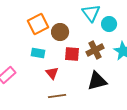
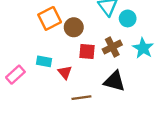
cyan rectangle: (38, 53) -> (44, 61), moved
black triangle: (97, 81) -> (114, 81), turned 30
brown line: (57, 96) -> (81, 98), moved

